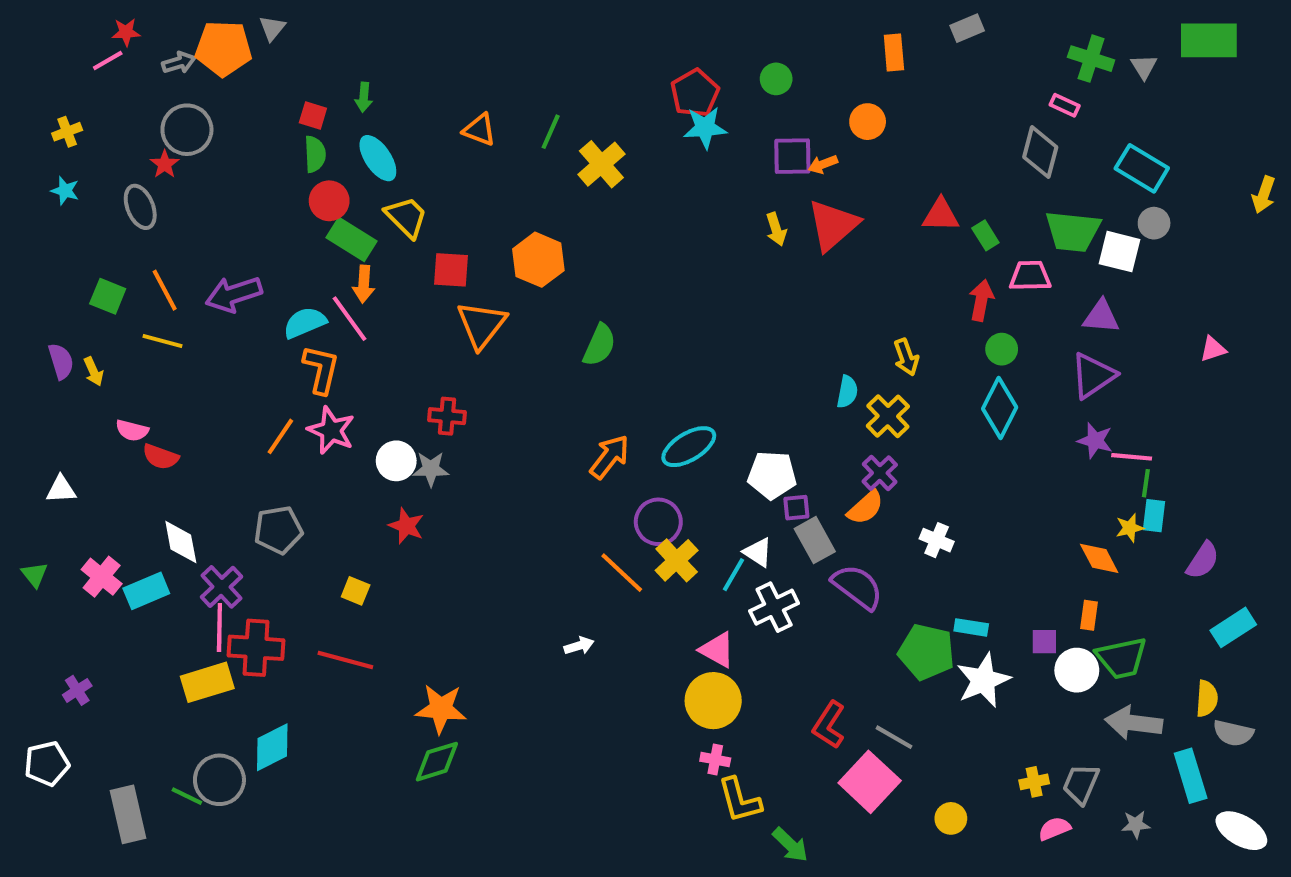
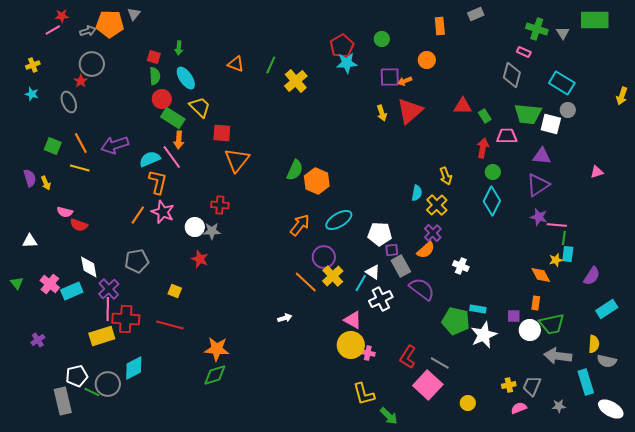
orange hexagon: (538, 260) -> (317, 181), moved
pink cross: (715, 760) -> (368, 353), moved
white pentagon: (47, 764) -> (77, 376), moved

